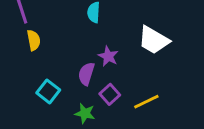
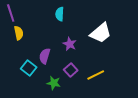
white trapezoid: (154, 40) -> (101, 33), turned -70
purple semicircle: (86, 74) -> (45, 56), moved

